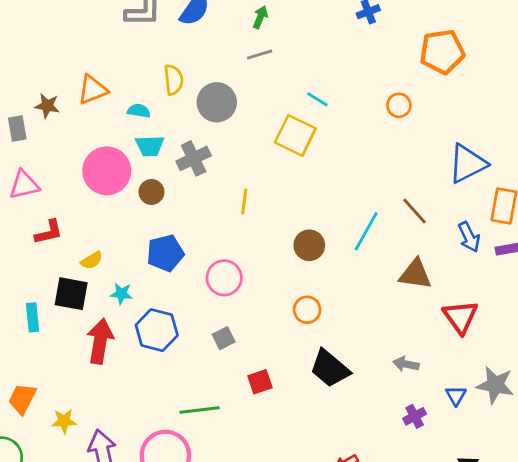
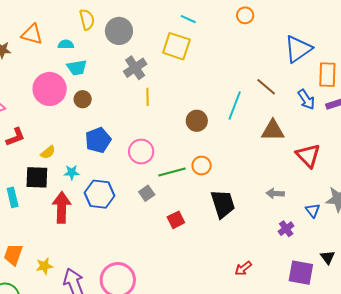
orange triangle: (93, 90) -> (32, 34), turned 45
gray cross: (194, 158) -> (135, 68), moved
black trapezoid: (330, 368) -> (223, 204), turned -140
green line: (200, 410) -> (172, 172), moved

